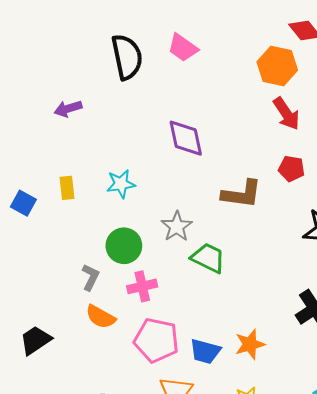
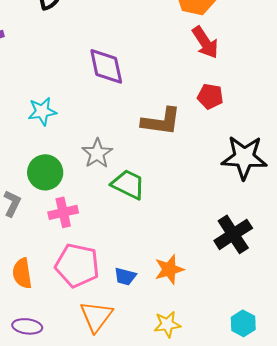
orange semicircle: (101, 317) -> (22, 273), moved, turned 52
blue trapezoid: (205, 351) -> (125, 276), size x0.7

